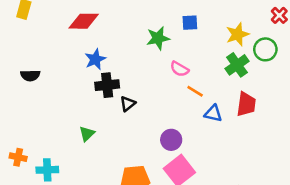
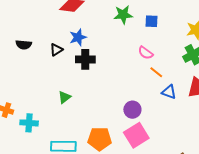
blue square: (190, 23) -> (152, 21), moved
green star: (158, 38) -> (123, 15), moved
black triangle: (128, 104) -> (56, 50), moved

